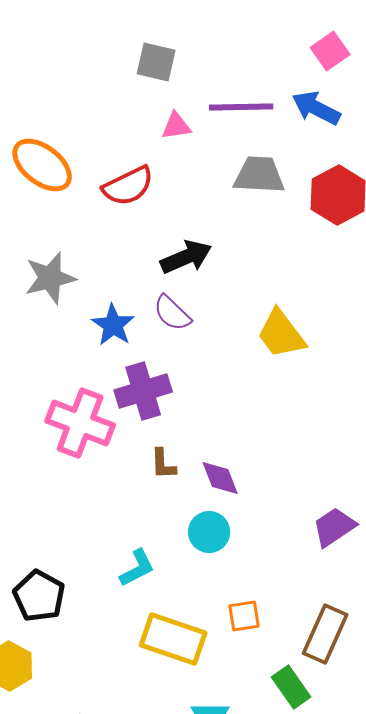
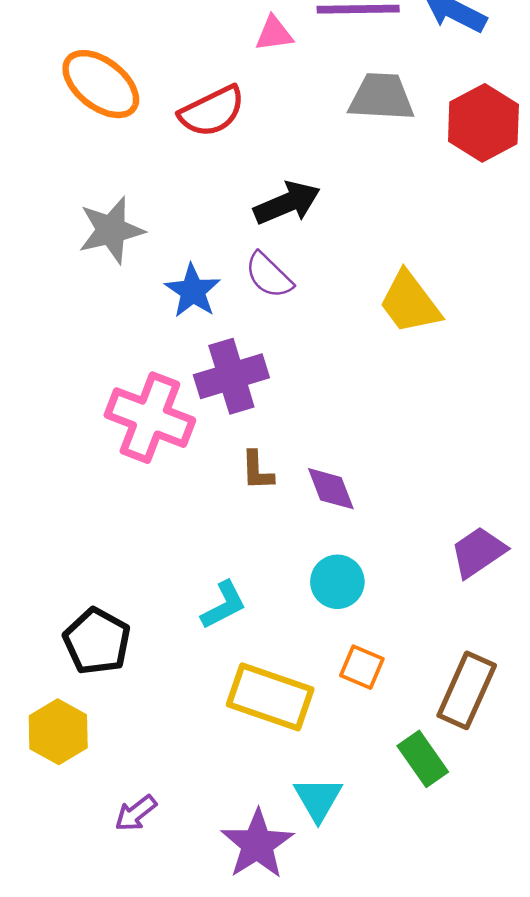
cyan circle: (209, 532) -> (337, 582), moved
orange square: (244, 616) -> (362, 667), turned 32

